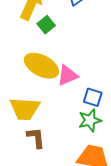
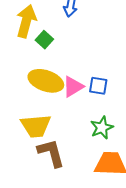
blue square: (93, 97) -> (98, 86), moved
brown L-shape: (36, 138) -> (51, 153), size x1.4

